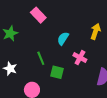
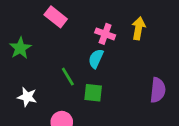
cyan semicircle: (63, 39) -> (96, 59), moved
pink cross: (80, 58) -> (105, 34), moved

